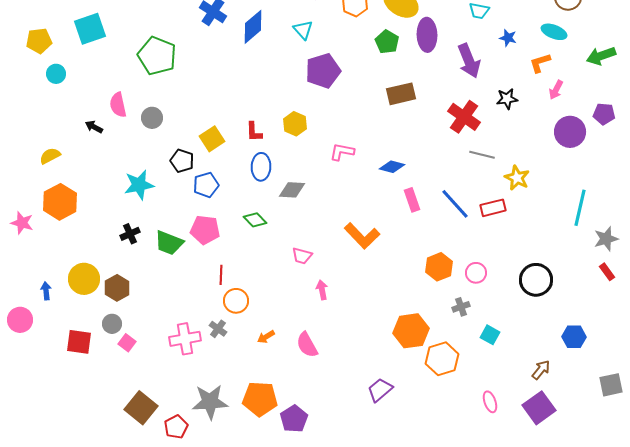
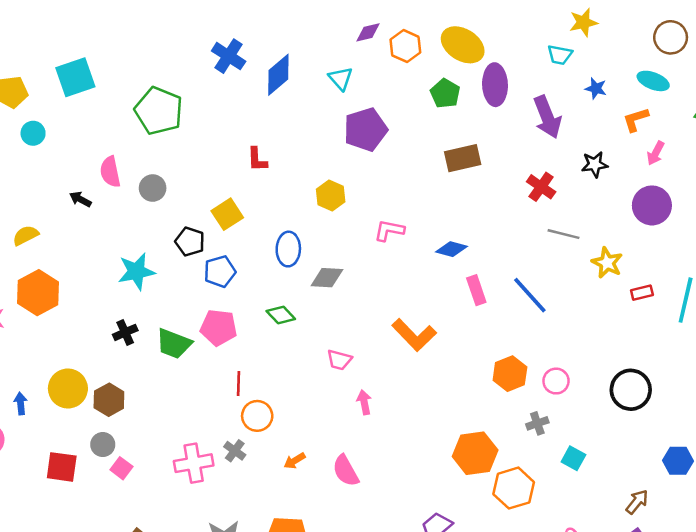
red cross: (464, 117) -> (541, 187), size x0.7
red L-shape: (254, 132) -> (257, 159), moved
purple circle: (570, 132) -> (652, 205), moved
red rectangle: (493, 208) -> (642, 293), moved, size x0.7

